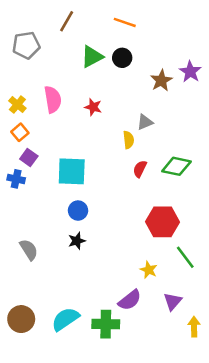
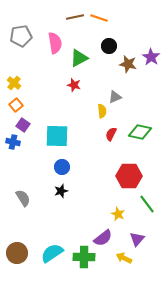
brown line: (67, 21) -> (75, 17), moved, turned 48
green triangle: (92, 57) -> (79, 58), moved
black circle: (122, 58) -> (109, 46), moved
brown star: (161, 81) -> (128, 64), turned -30
pink semicircle: (53, 99) -> (55, 43), moved
yellow arrow: (194, 327) -> (124, 258), moved, turned -63

